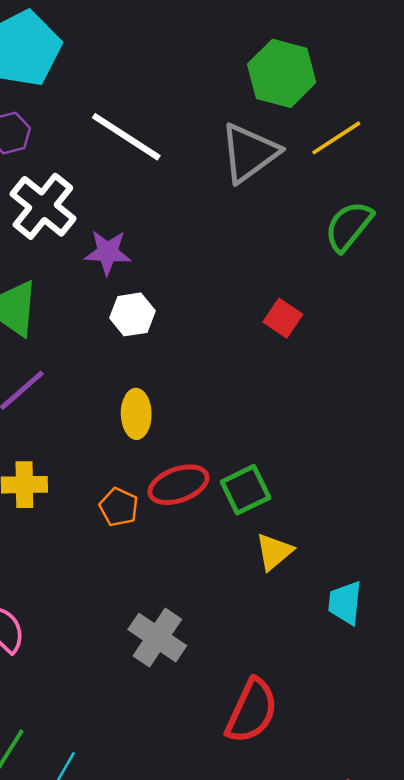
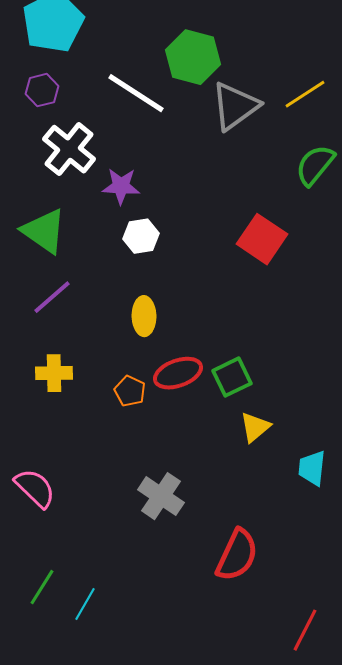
green hexagon: (282, 73) -> (193, 57), moved
red square: (283, 318) -> (262, 239), size x1.6

